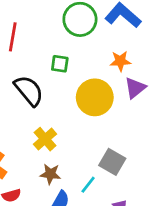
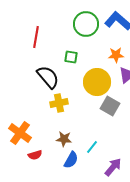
yellow cross: (45, 139) -> (59, 103), moved, turned 30
gray square: (112, 162) -> (110, 106), moved

